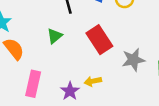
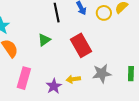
gray star: (133, 60) -> (102, 73), moved

